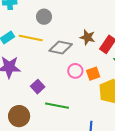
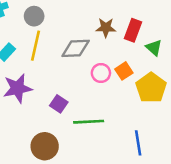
gray circle: (44, 17) -> (34, 16), moved
yellow line: (31, 38) -> (35, 46), turned -75

